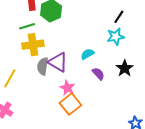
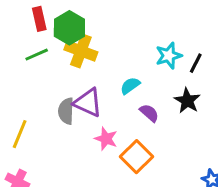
black line: (119, 17) -> (196, 63), moved
yellow cross: (33, 45) -> (81, 51), moved, turned 35
orange square: (70, 104) -> (137, 157), moved

